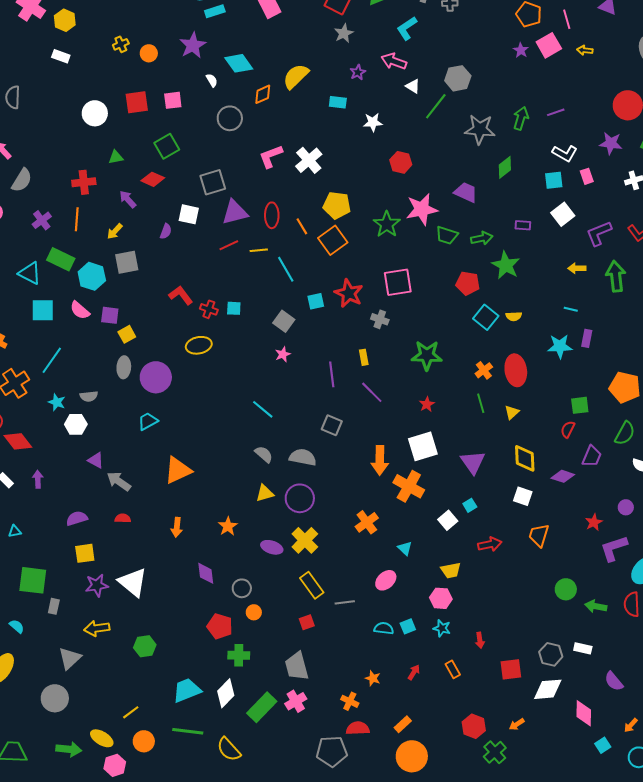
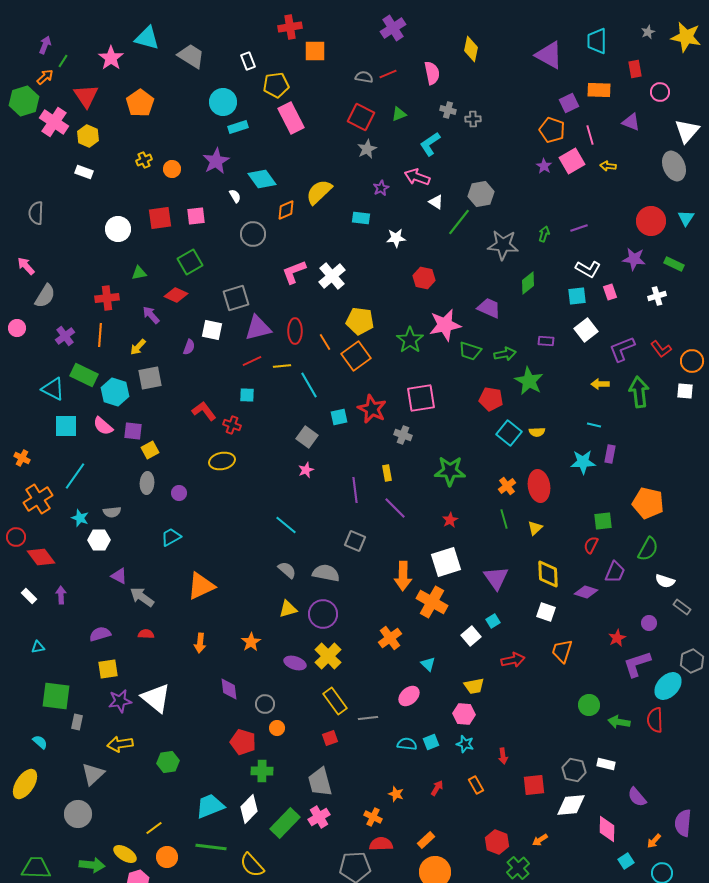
green arrow: (521, 118) -> (544, 234), size x0.7
cyan square: (234, 308) -> (247, 395), moved
purple circle: (156, 377) -> (179, 493), size x0.5

